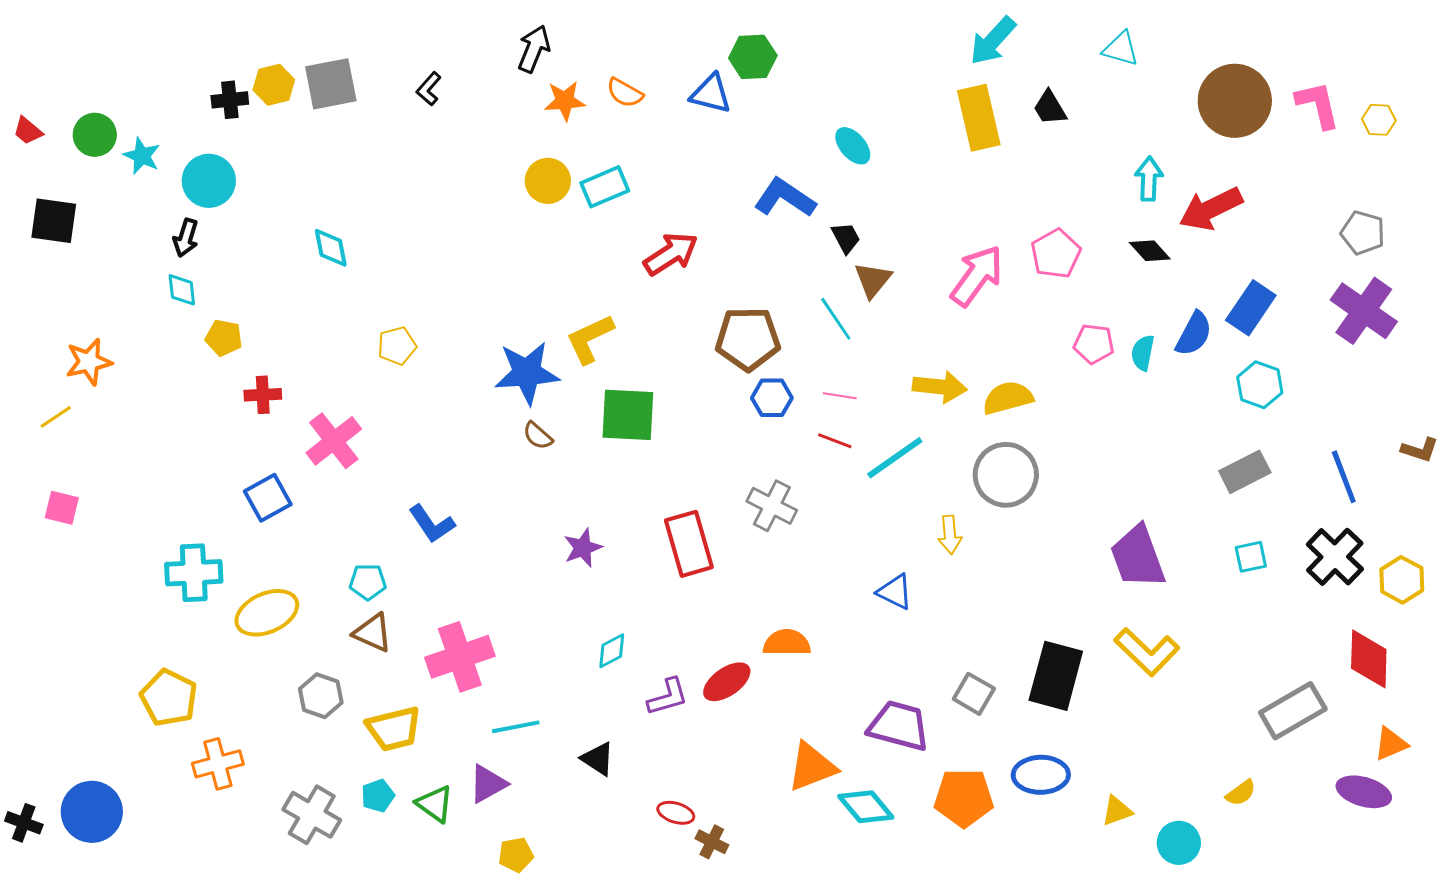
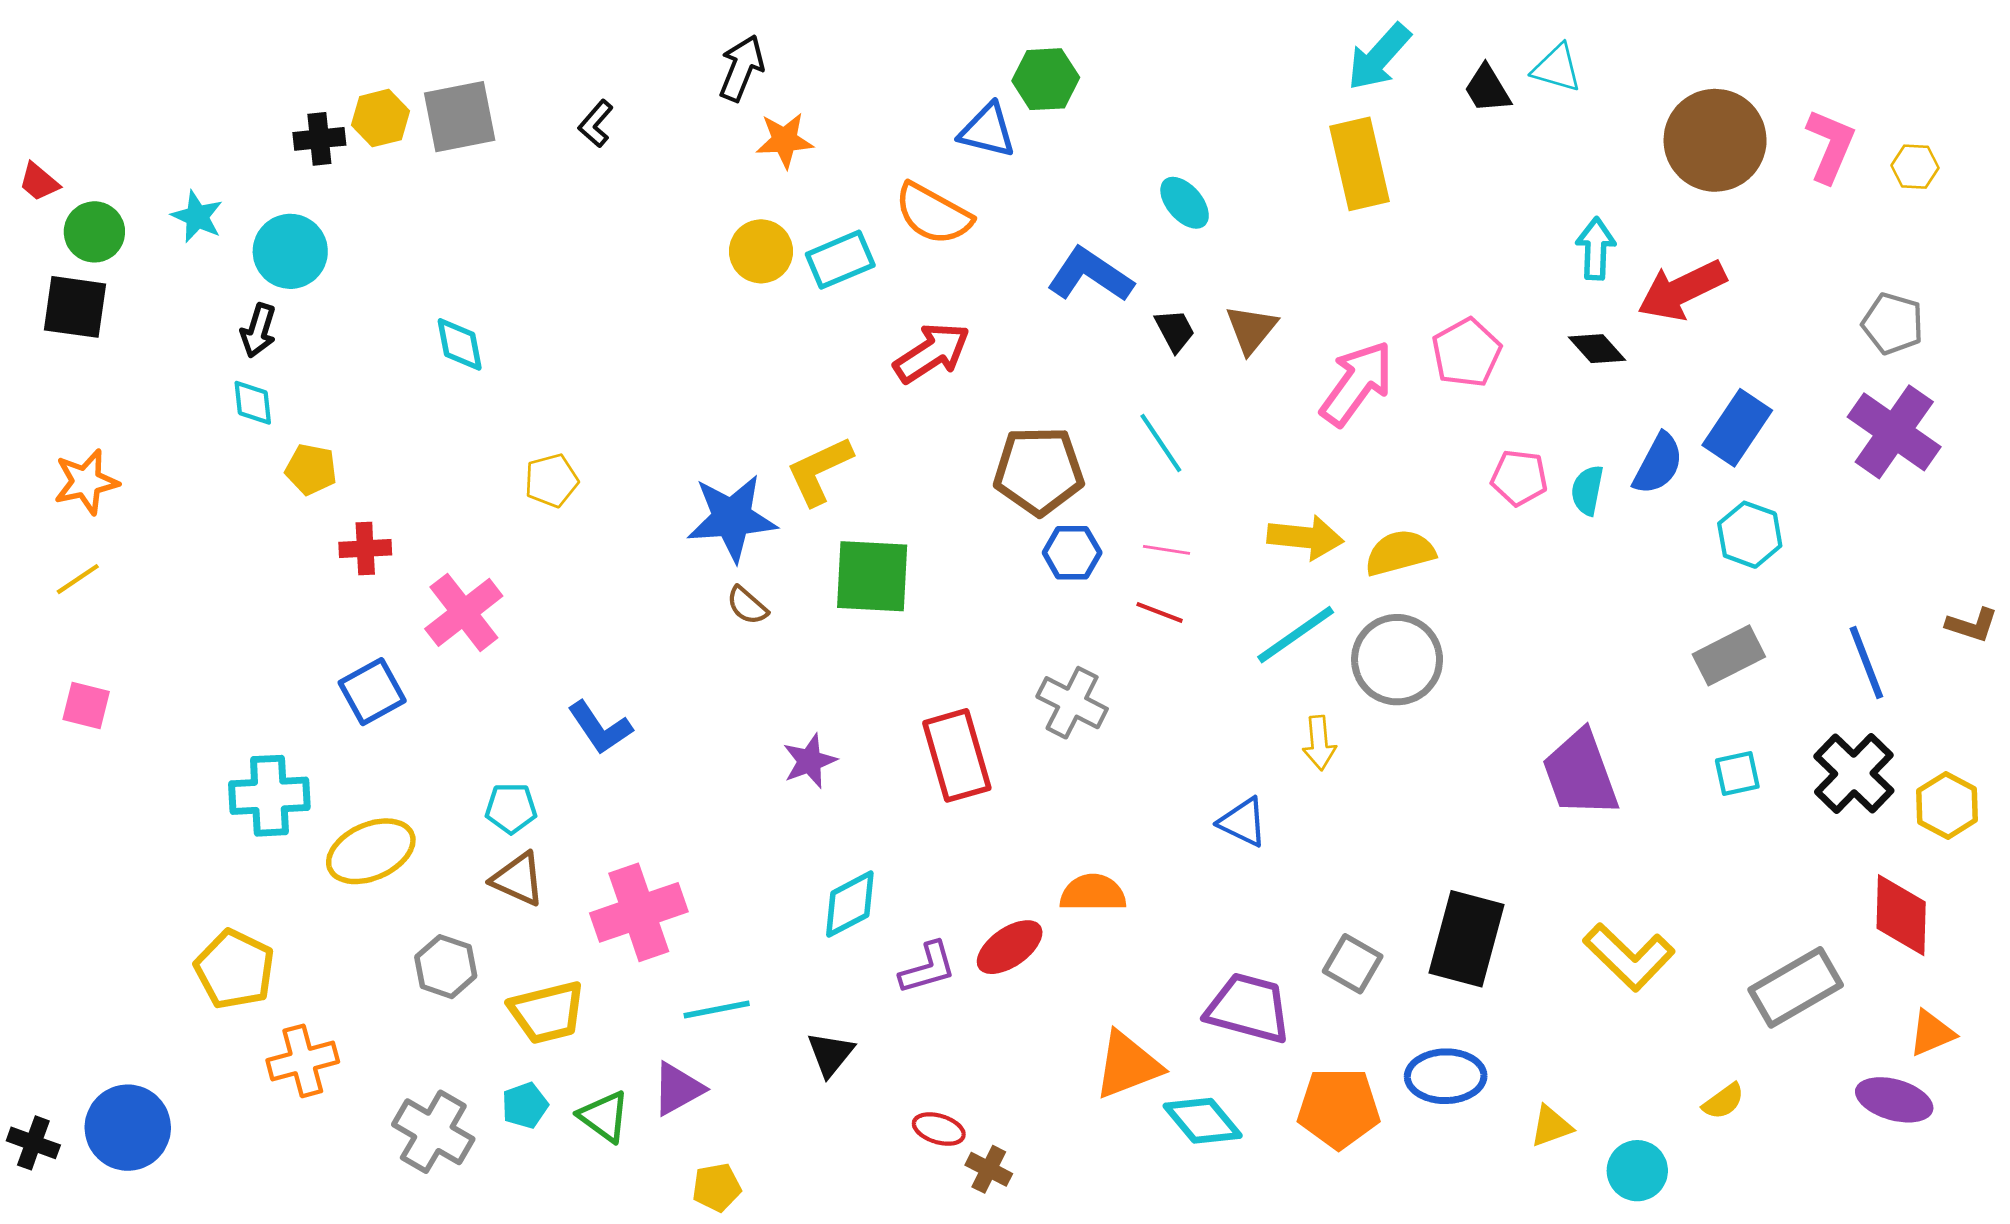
orange semicircle: (625, 93) -> (933, 214), moved, size x1.5
pink L-shape: (1318, 105) -> (1830, 146), turned 36
black trapezoid: (1050, 108) -> (1487, 89), moved
green circle: (95, 135) -> (94, 232), moved
brown triangle: (873, 280) -> (1251, 329), moved
orange star: (89, 362) -> (86, 482), moved
cyan line: (895, 458) -> (1296, 635), moved
cyan diamond: (612, 651) -> (850, 904), size x1.4
yellow L-shape: (1147, 652) -> (1629, 957), moved
black triangle: (598, 759) -> (830, 1054), turned 36

